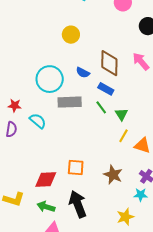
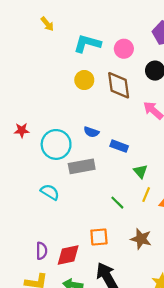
yellow circle: (71, 35) -> (84, 80), moved
brown diamond: (109, 63) -> (119, 85), moved
red star: (15, 106) -> (22, 130), moved
green line: (101, 107) -> (117, 203), moved
purple semicircle: (11, 129) -> (42, 251), moved

